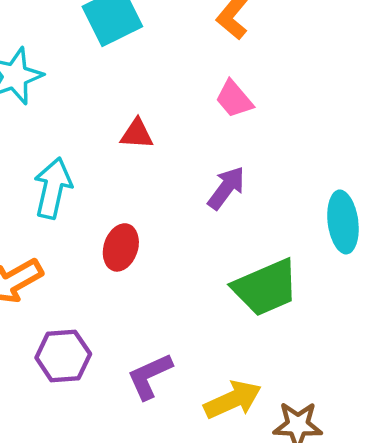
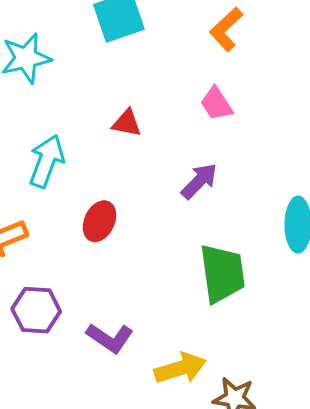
green trapezoid: (266, 287) -> (222, 273), turned -82
purple L-shape: (150, 376) -> (110, 338), turned -129

